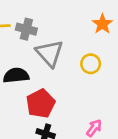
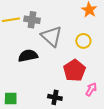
red pentagon: (41, 104) -> (74, 70), moved

